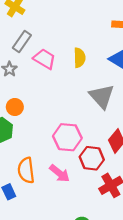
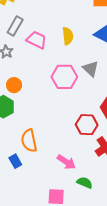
gray triangle: (102, 96) -> (91, 69), size x0.7
pink hexagon: (67, 137) -> (64, 77), moved
pink arrow: (59, 173) -> (66, 162), moved

